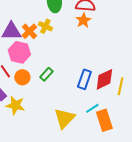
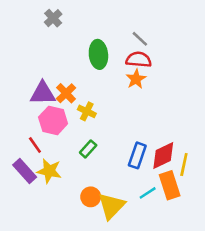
yellow cross: (45, 26) -> (87, 111), moved
orange circle: (22, 77) -> (91, 197), moved
yellow star: (15, 105) -> (49, 171), moved
orange rectangle: (104, 120) -> (170, 185), moved

